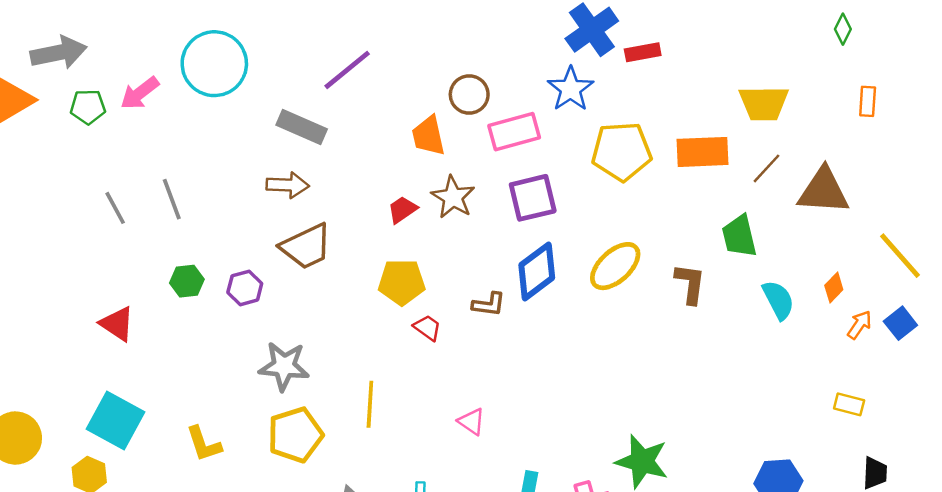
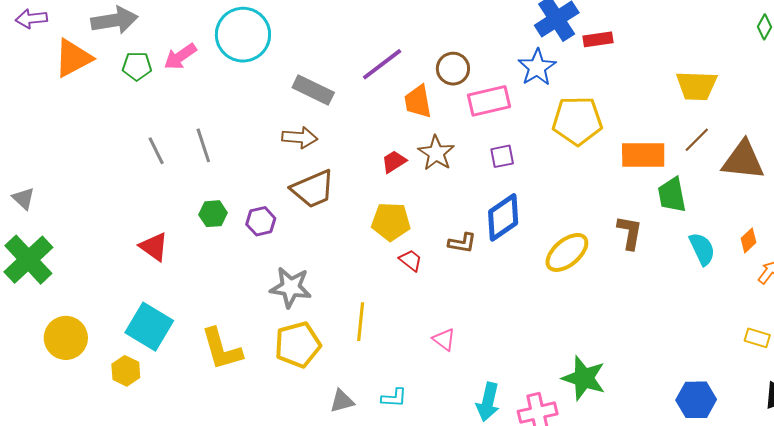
purple line: (347, 70) -> (382, 64), moved
orange rectangle: (703, 152) -> (643, 155), moved
purple square: (533, 198) -> (502, 156), size x0.6
yellow ellipse: (615, 266) -> (567, 252), moved
yellow L-shape: (204, 444) -> (222, 349), size x1.4

